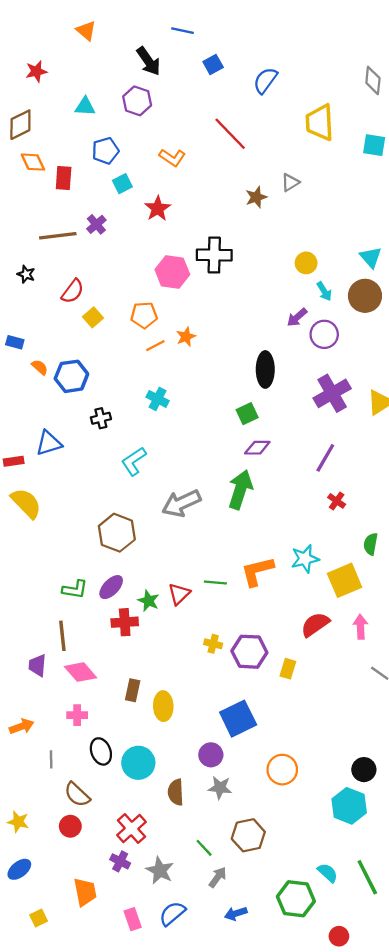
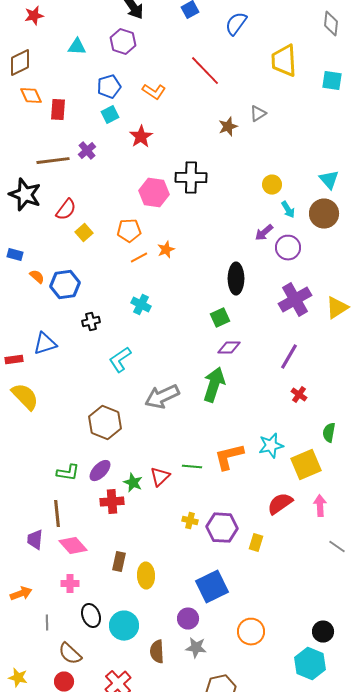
blue pentagon: (105, 151) -> (109, 87), moved
black star: (26, 274) -> (25, 195), size x2.0

